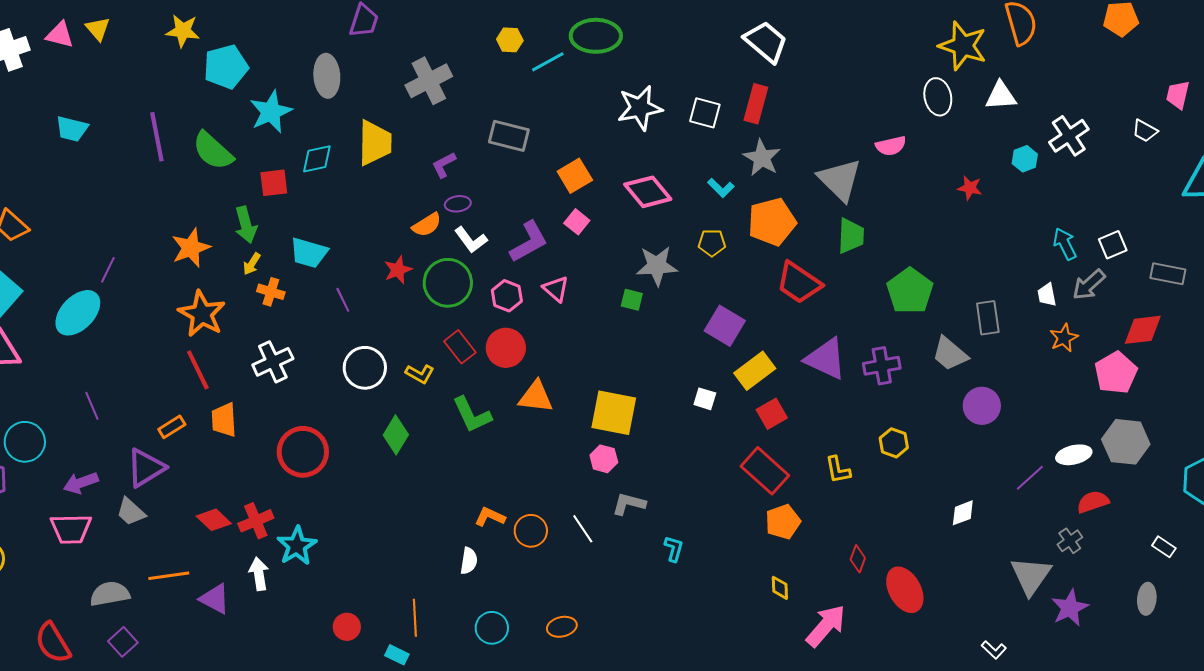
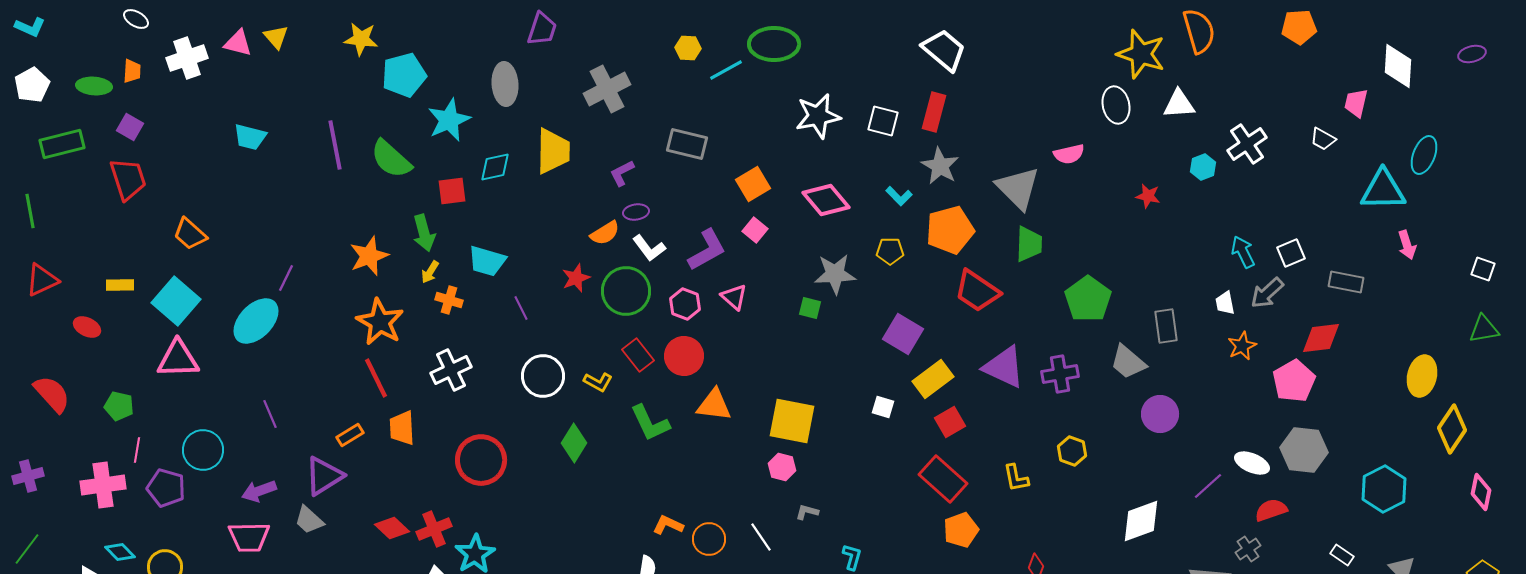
white ellipse: (1074, 455) -> (1252, 463), turned 36
gray L-shape: (629, 504) -> (807, 512), size x0.7
white diamond: (963, 513) -> (1141, 521), size x1.6

